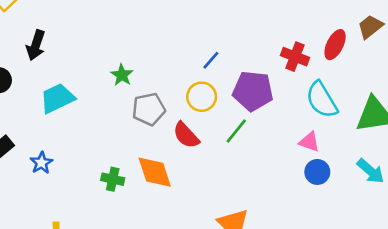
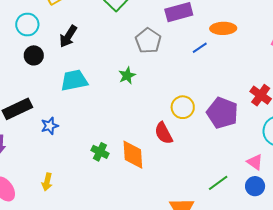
blue line: (211, 60) -> (200, 48), moved
gray pentagon: (149, 109) -> (148, 41), moved, turned 30
green line: (236, 131) -> (218, 183), moved

